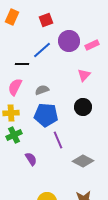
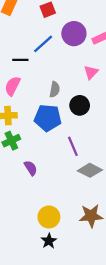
gray semicircle: (42, 90) -> (55, 89), moved, turned 120
black circle: (83, 107) -> (80, 105), moved
purple line: (58, 140) -> (73, 146), moved

